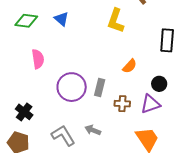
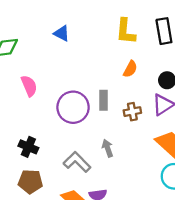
blue triangle: (62, 19) -> (62, 33), moved
yellow L-shape: (116, 21) -> (126, 31), moved
gray arrow: (93, 130) -> (108, 148), turned 63

